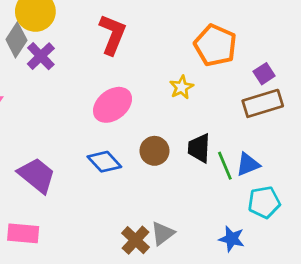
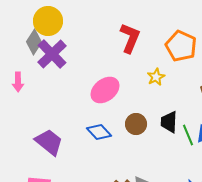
red L-shape: (113, 34) -> (130, 38), moved
purple cross: (41, 56) -> (52, 54), size x1.4

